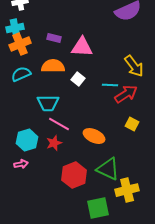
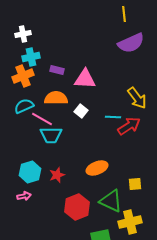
cyan cross: (15, 28) -> (31, 57), moved
pink line: (59, 124) -> (42, 119), moved
yellow square: (132, 124) -> (135, 184), moved, turned -32
orange ellipse: (94, 136) -> (97, 168), turned -45

